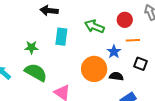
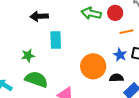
green arrow: (94, 26) -> (91, 13), moved
blue star: (114, 52) -> (120, 55), moved
black semicircle: (116, 76) -> (116, 78), moved

